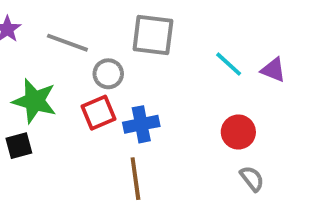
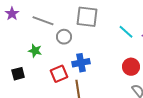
green star: (34, 101) -> (35, 51), moved, size x0.6
red square: (99, 113) -> (59, 74), moved

